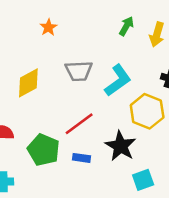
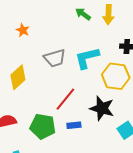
green arrow: (126, 26) -> (83, 14), turned -70
cyan L-shape: (118, 80) -> (87, 58), turned -144

